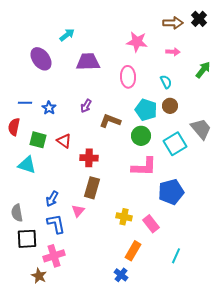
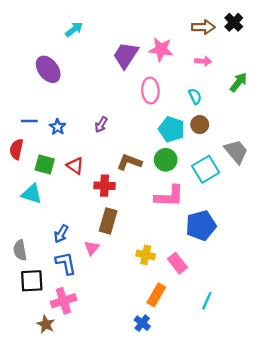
cyan arrow: (67, 35) -> (74, 29), moved
purple trapezoid: (88, 62) -> (126, 55), moved, turned -55
brown L-shape: (110, 121) -> (129, 162), moved

